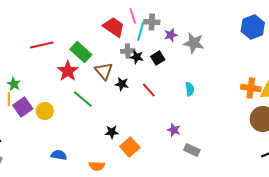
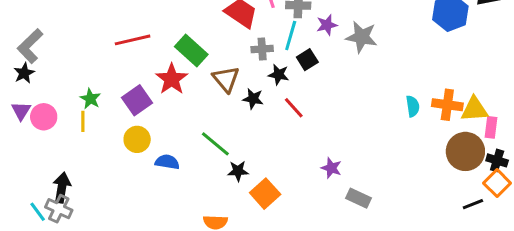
cyan line: (141, 31) -> (291, 35), moved
black star: (137, 57) -> (279, 75), moved
cyan semicircle: (190, 89) -> (413, 106), moved
green line: (83, 99) -> (215, 144), moved
purple square: (23, 107) -> (137, 100), moved
blue semicircle: (59, 155) -> (167, 162), moved

